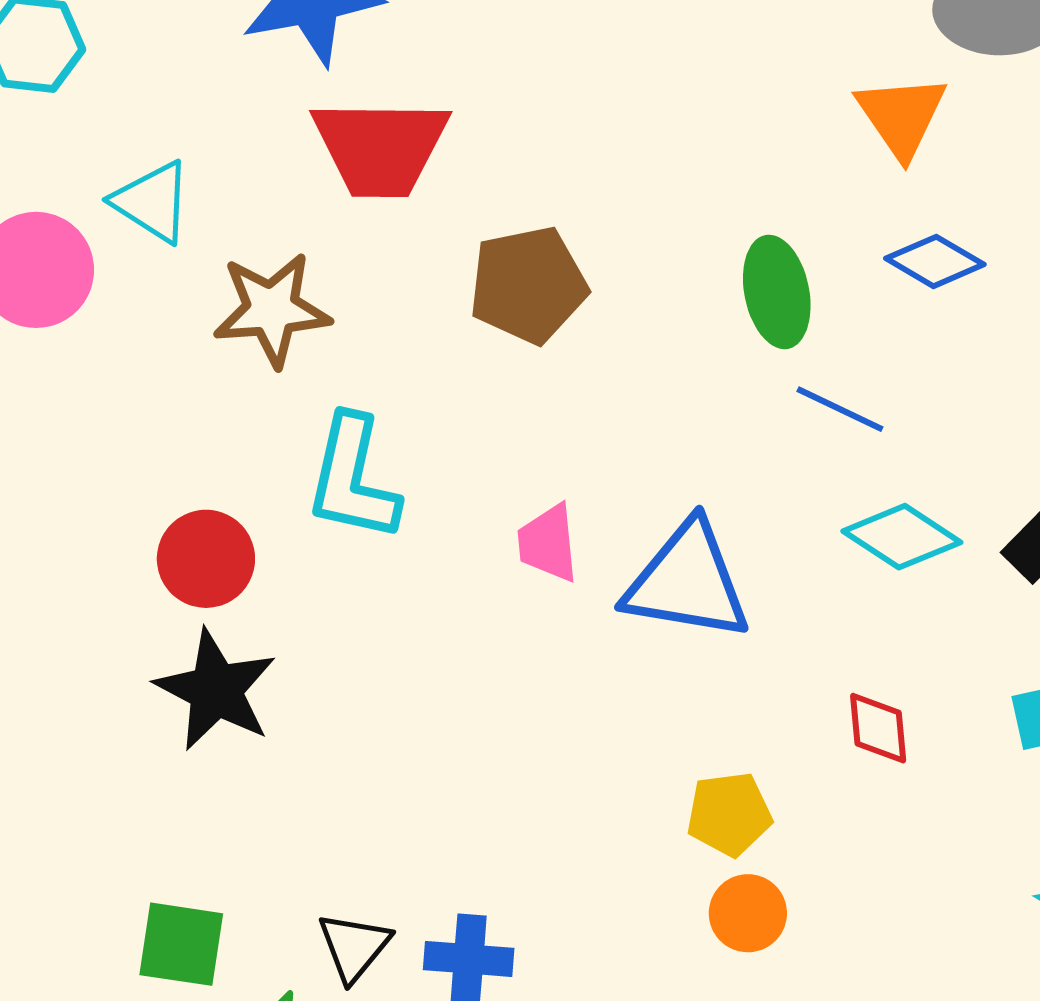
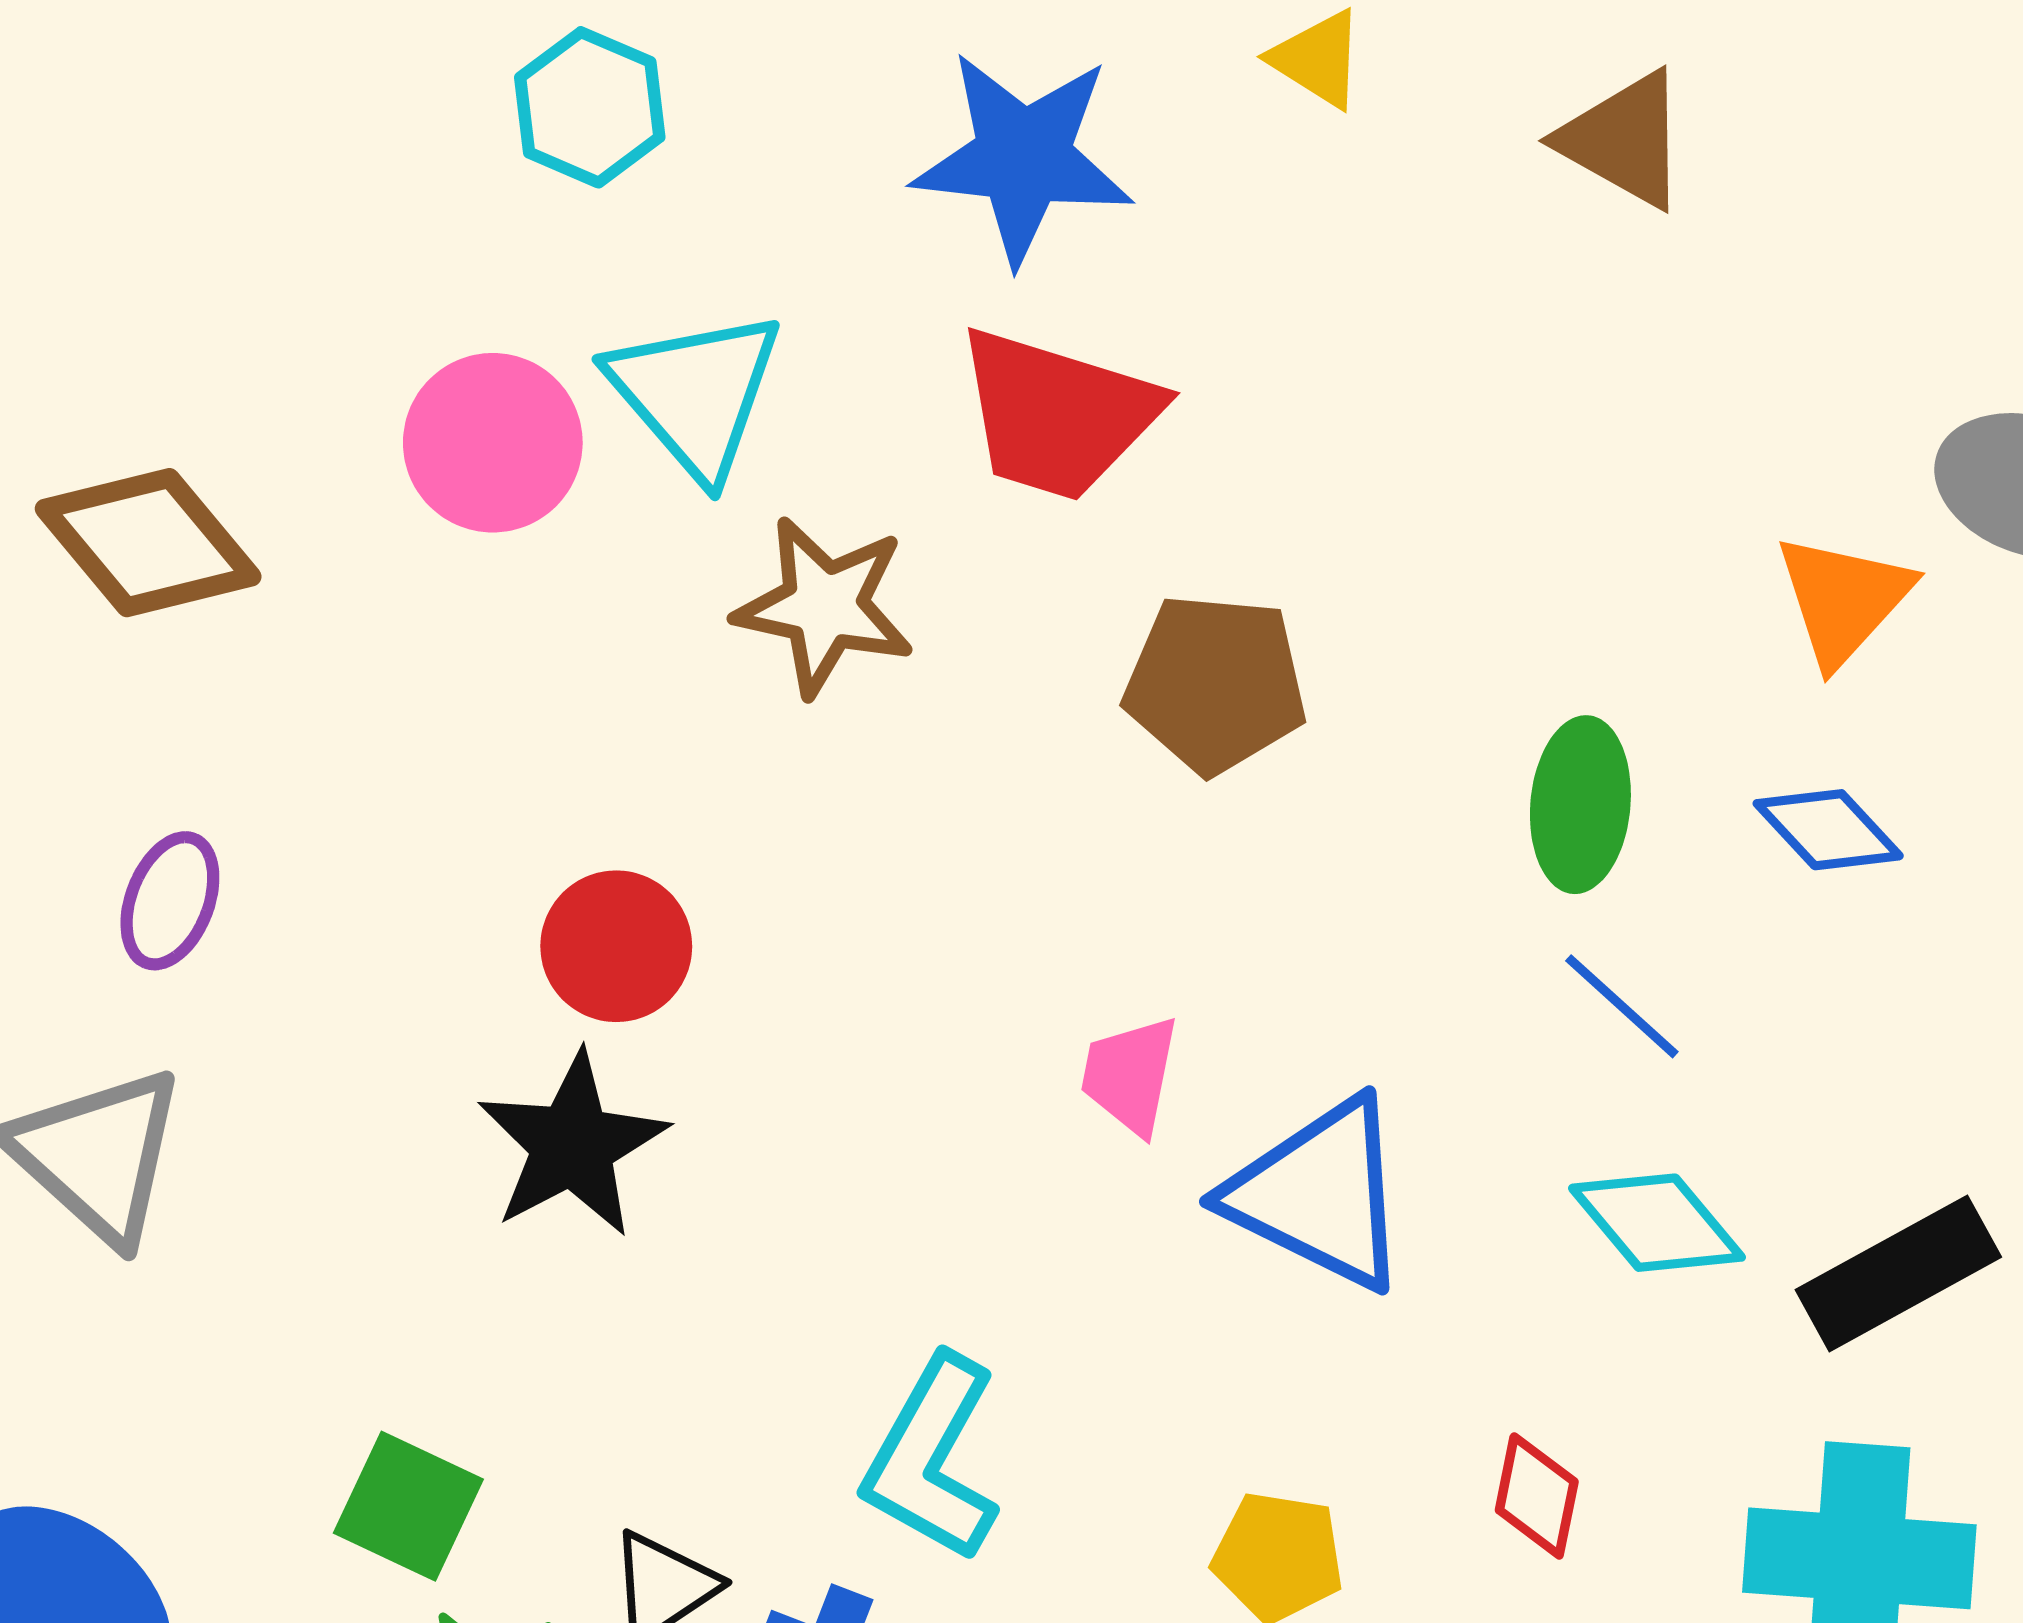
cyan triangle: (152, 202) -> (695, 393), size x1.4
cyan L-shape: (353, 478) -> (932, 1458), moved

